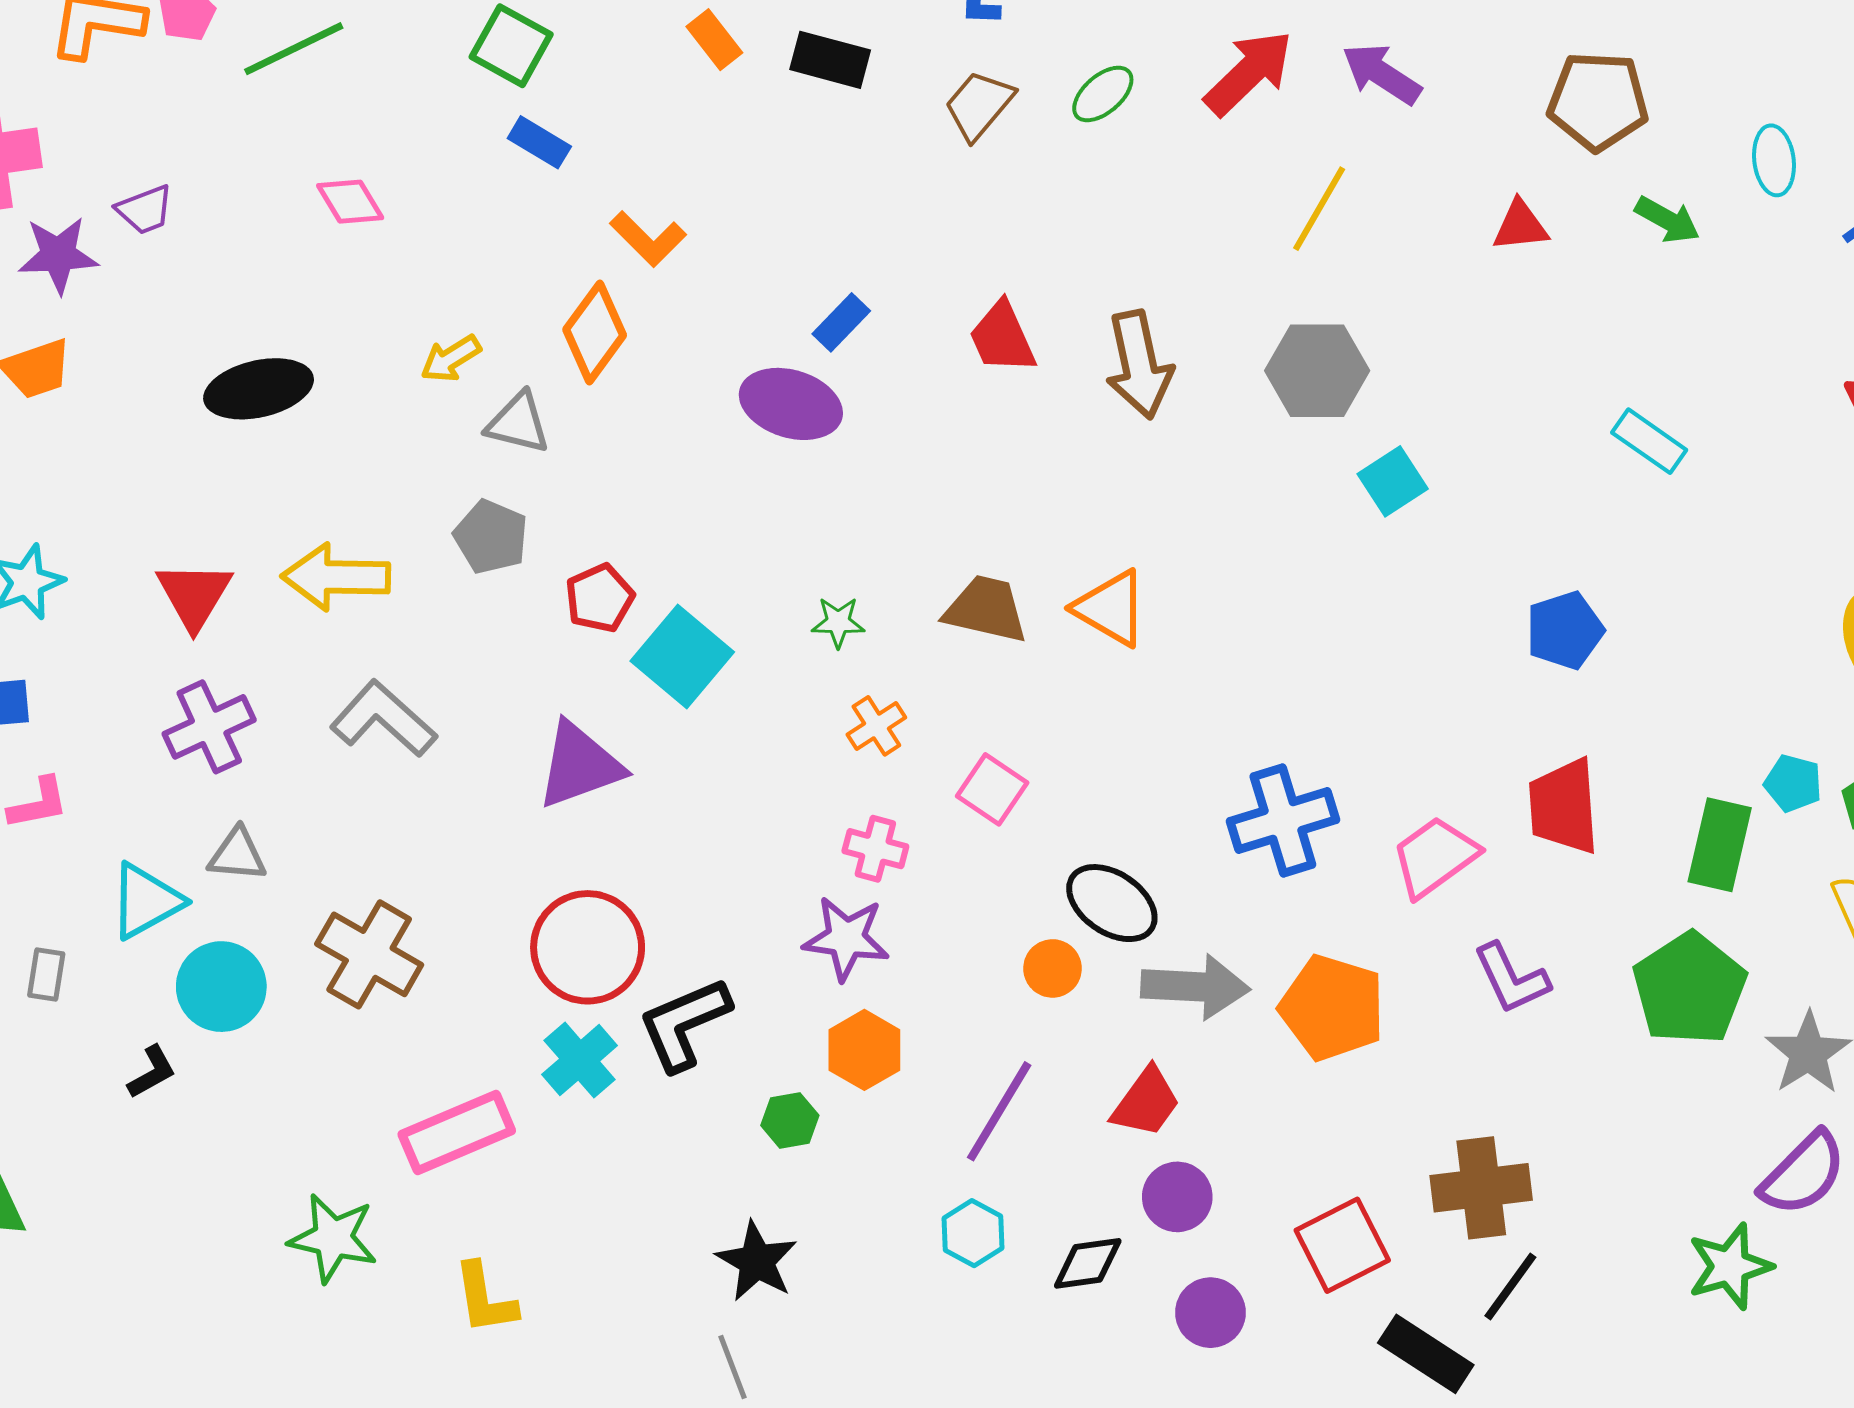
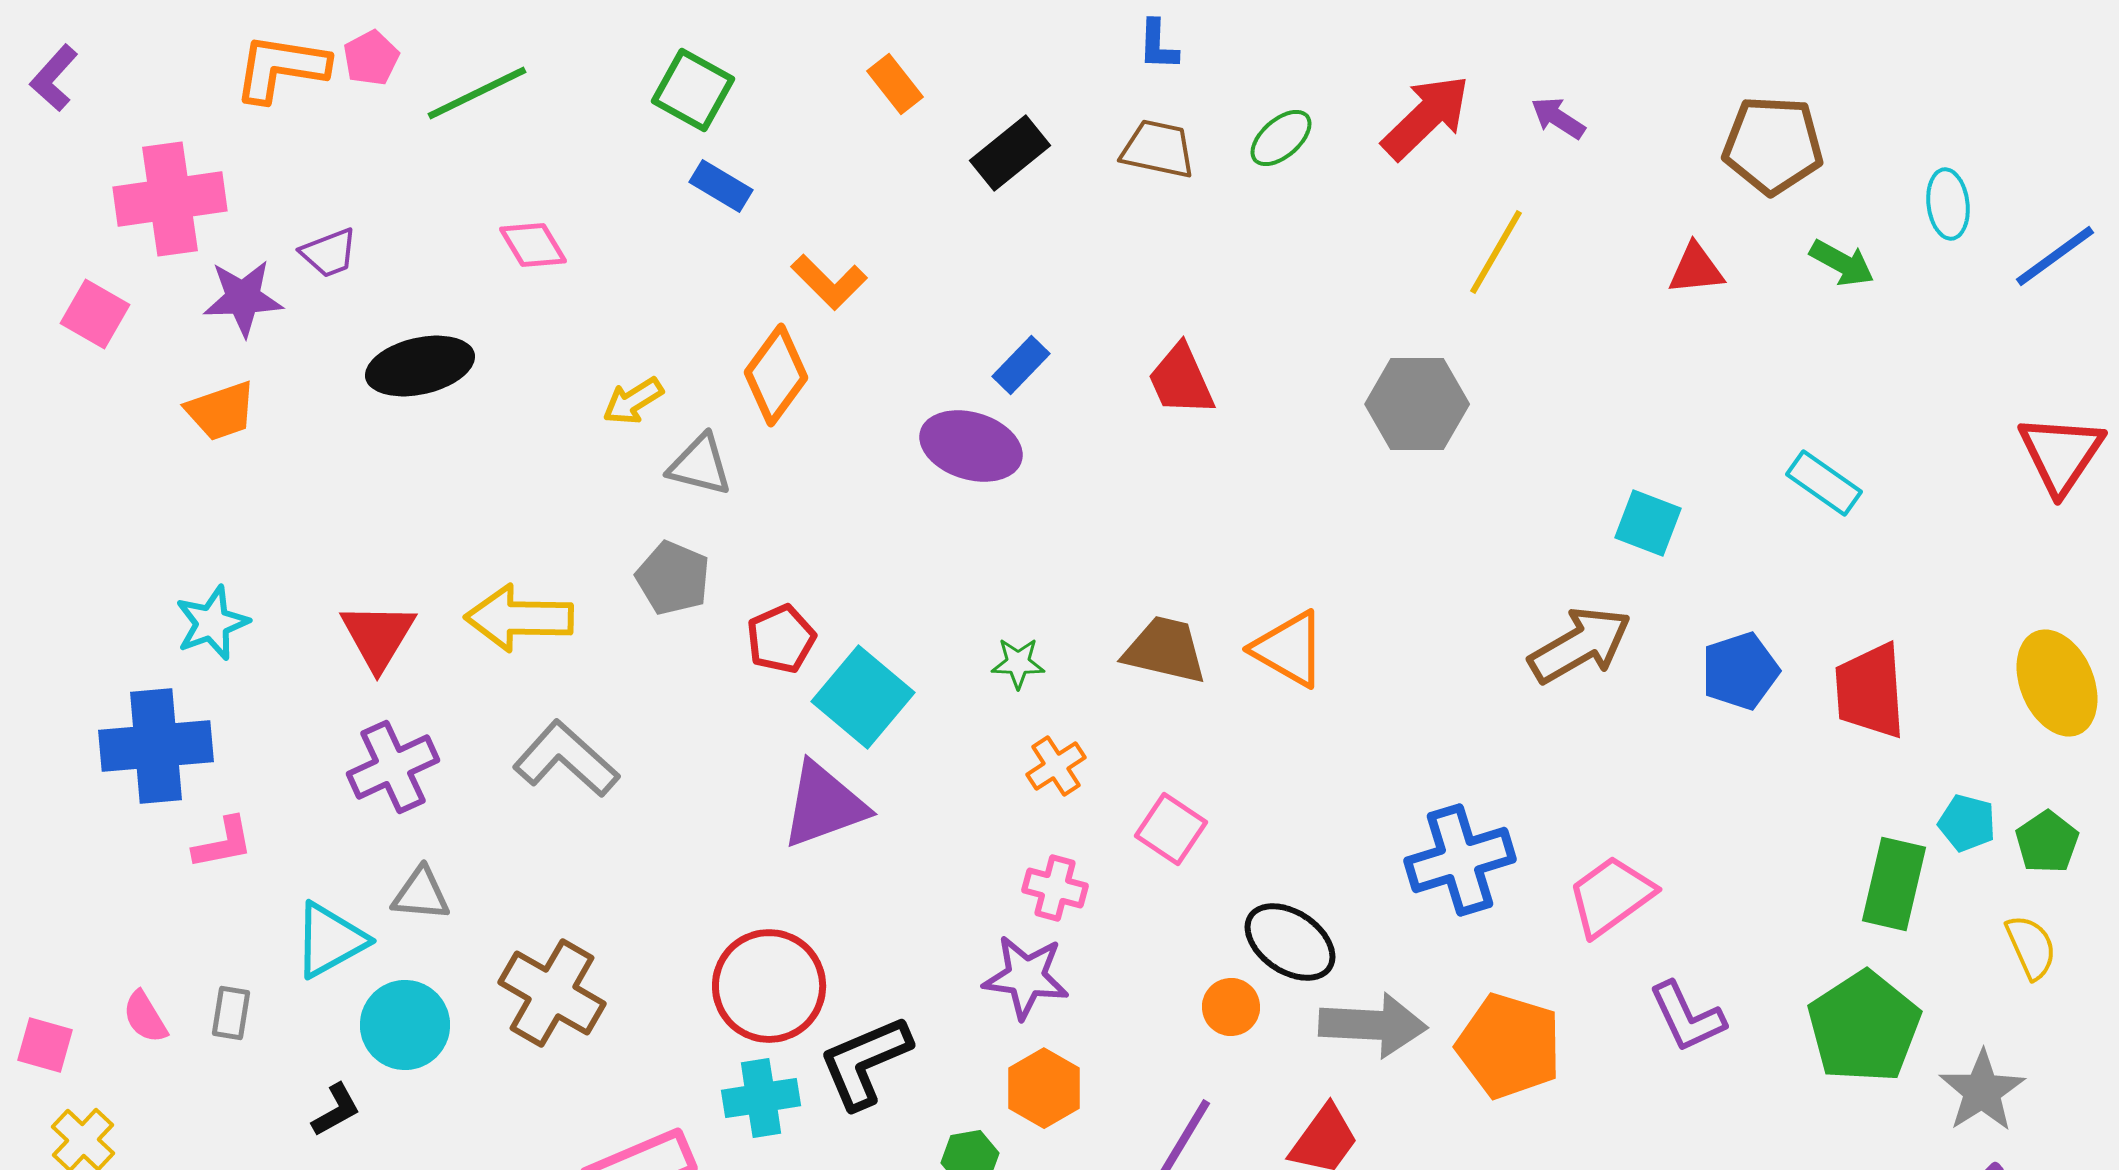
black rectangle: (830, 60) -> (1010, 153), moved, turned -54
purple arrow: (1382, 74) -> (1558, 118), size x0.7
brown trapezoid: (979, 105) -> (1158, 149), turned 62
brown arrow: (1139, 365) -> (1580, 645), moved, turned -108
gray hexagon: (1317, 371) -> (1417, 404), moved
black ellipse: (259, 389) -> (420, 366), moved
cyan square: (1393, 481) -> (1648, 523), moved, turned -36
purple triangle: (580, 765) -> (824, 805), moved
red trapezoid: (1564, 806) -> (1870, 691), moved
cyan cross: (580, 1060) -> (761, 1098), turned 32

